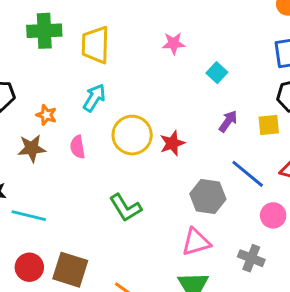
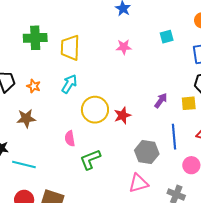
cyan square: (217, 73) -> (167, 37), moved, turned 32
orange star: (46, 115) -> (34, 86), moved
pink semicircle: (78, 147) -> (70, 138), moved
blue line: (248, 174) -> (174, 137), turned 45
green L-shape: (125, 208) -> (90, 159), turned 100

